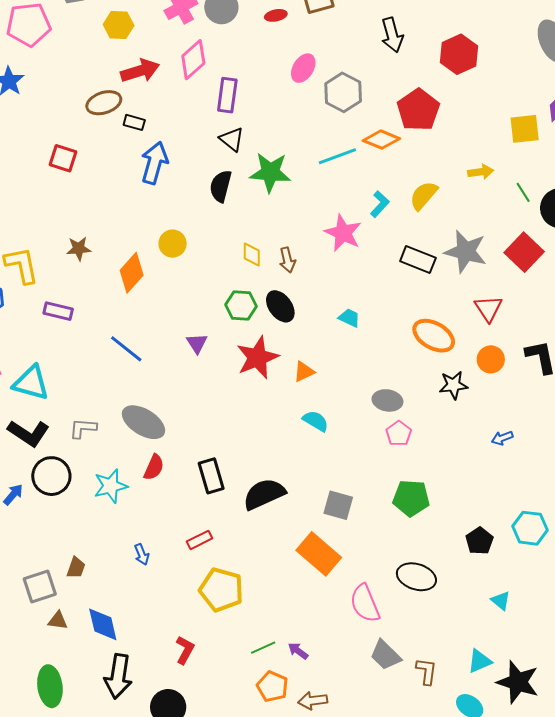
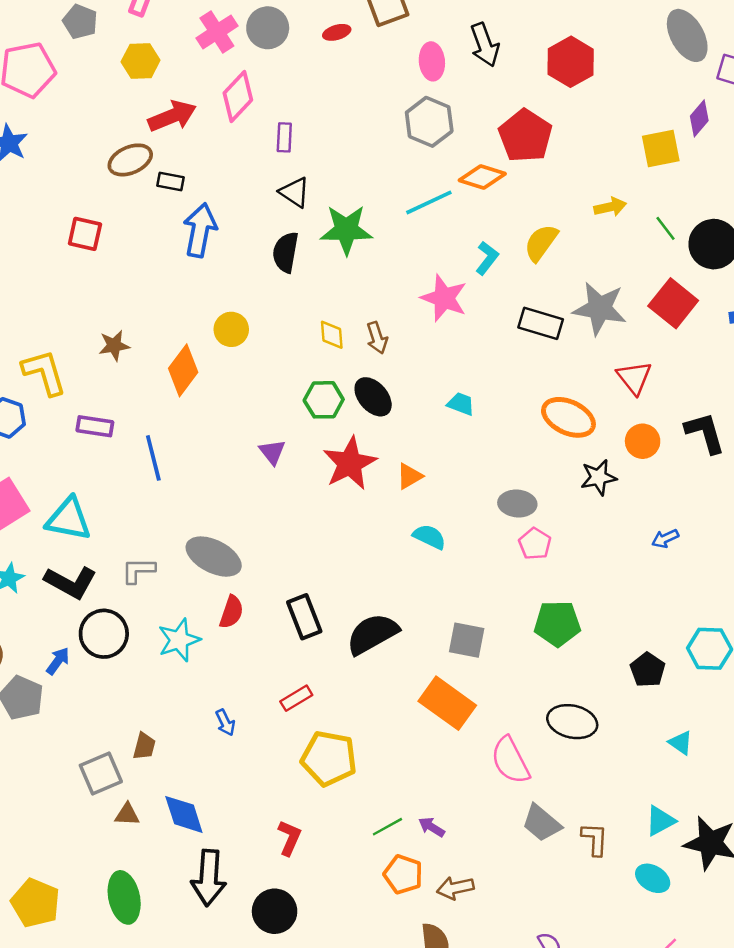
pink ellipse: (303, 68) -> (432, 61), moved, turned -32
purple rectangle: (227, 95) -> (284, 137), size x0.7
blue line: (126, 349) -> (153, 458), moved, turned 42

